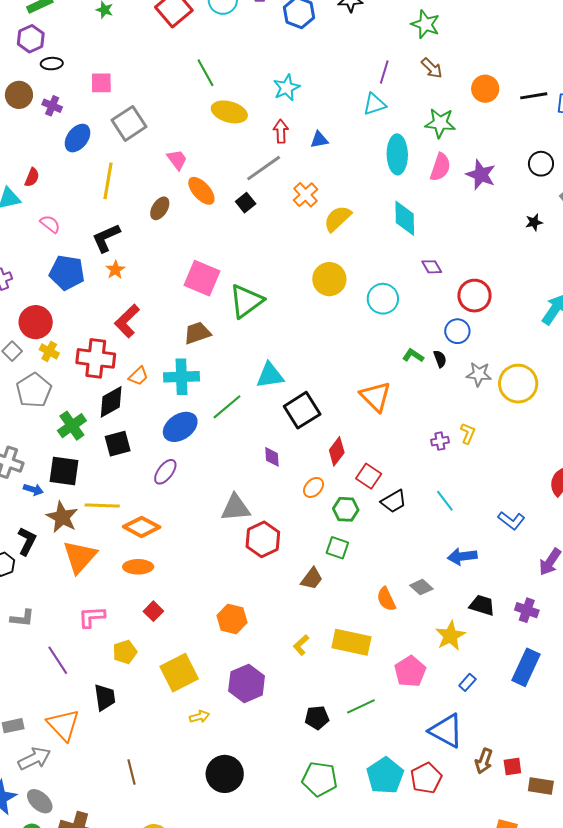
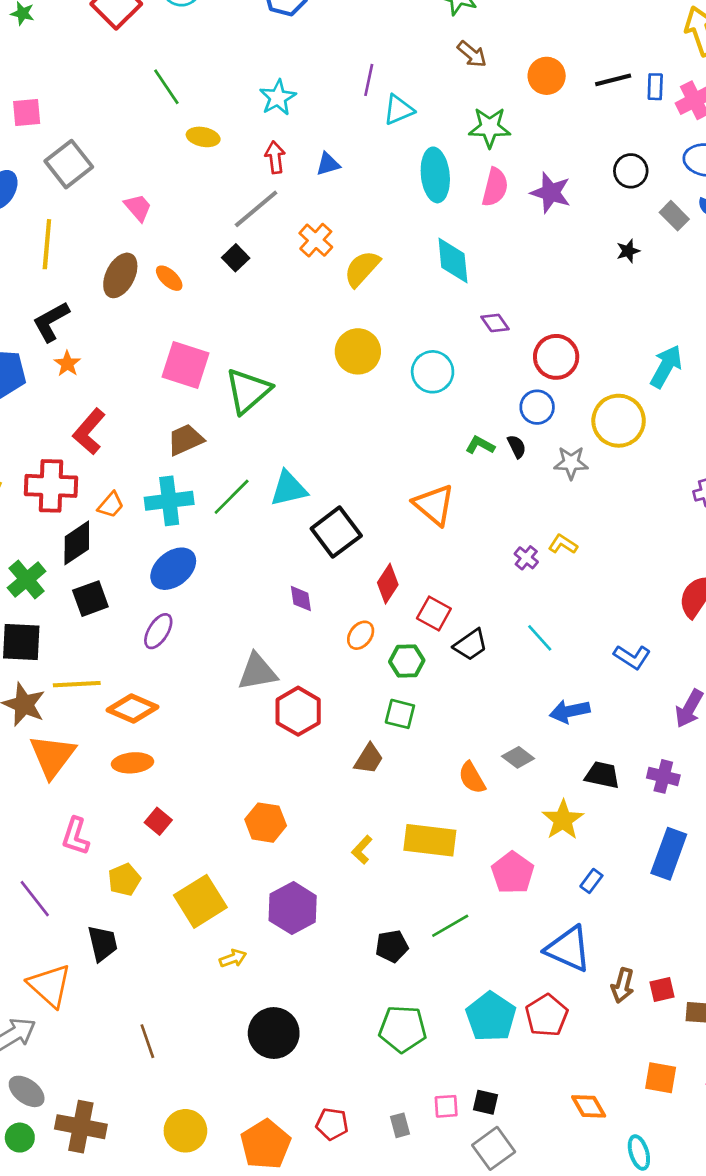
purple line: (384, 72) -> (369, 80), moved
yellow ellipse: (229, 112) -> (203, 137), size x0.7
orange ellipse: (201, 191) -> (169, 278), moved, size x0.7
brown ellipse: (160, 208) -> (120, 275), size x1.4
yellow circle: (518, 384) -> (619, 421), moved
green line: (227, 407) -> (232, 497), moved
yellow L-shape: (468, 433) -> (563, 544), turned -75
purple cross: (440, 441) -> (526, 558), turned -36
pink L-shape: (92, 617) -> (75, 836), turned -64

